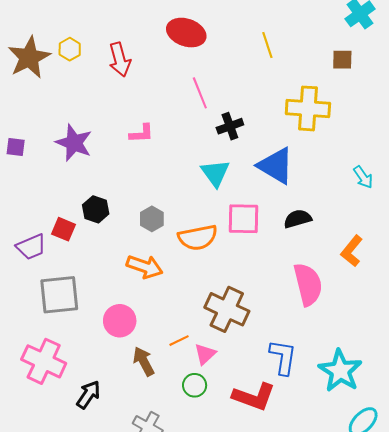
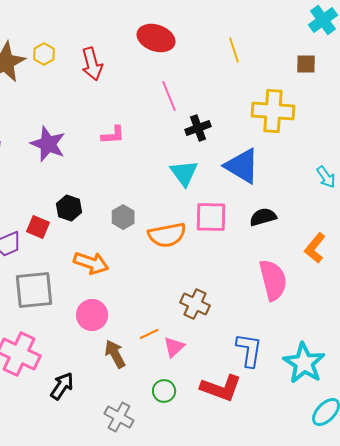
orange arrow: (145, 267) -> (91, 263), moved
brown cross: (227, 309) -> (195, 304), size x0.7
green circle: (195, 385) -> (164, 391), moved

